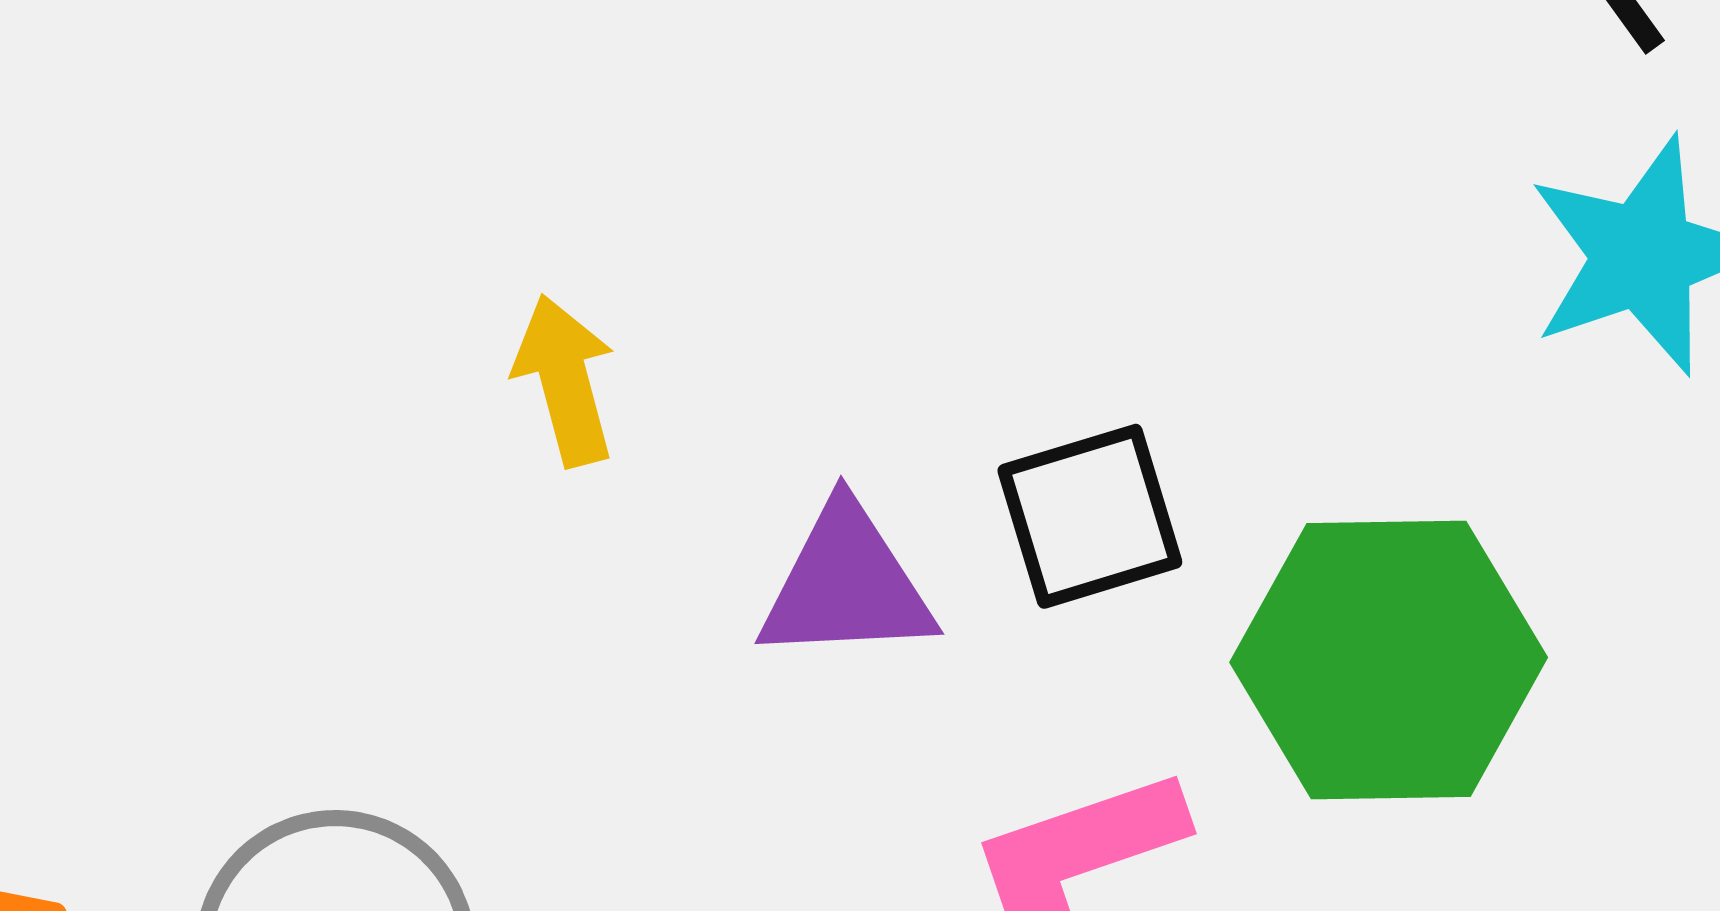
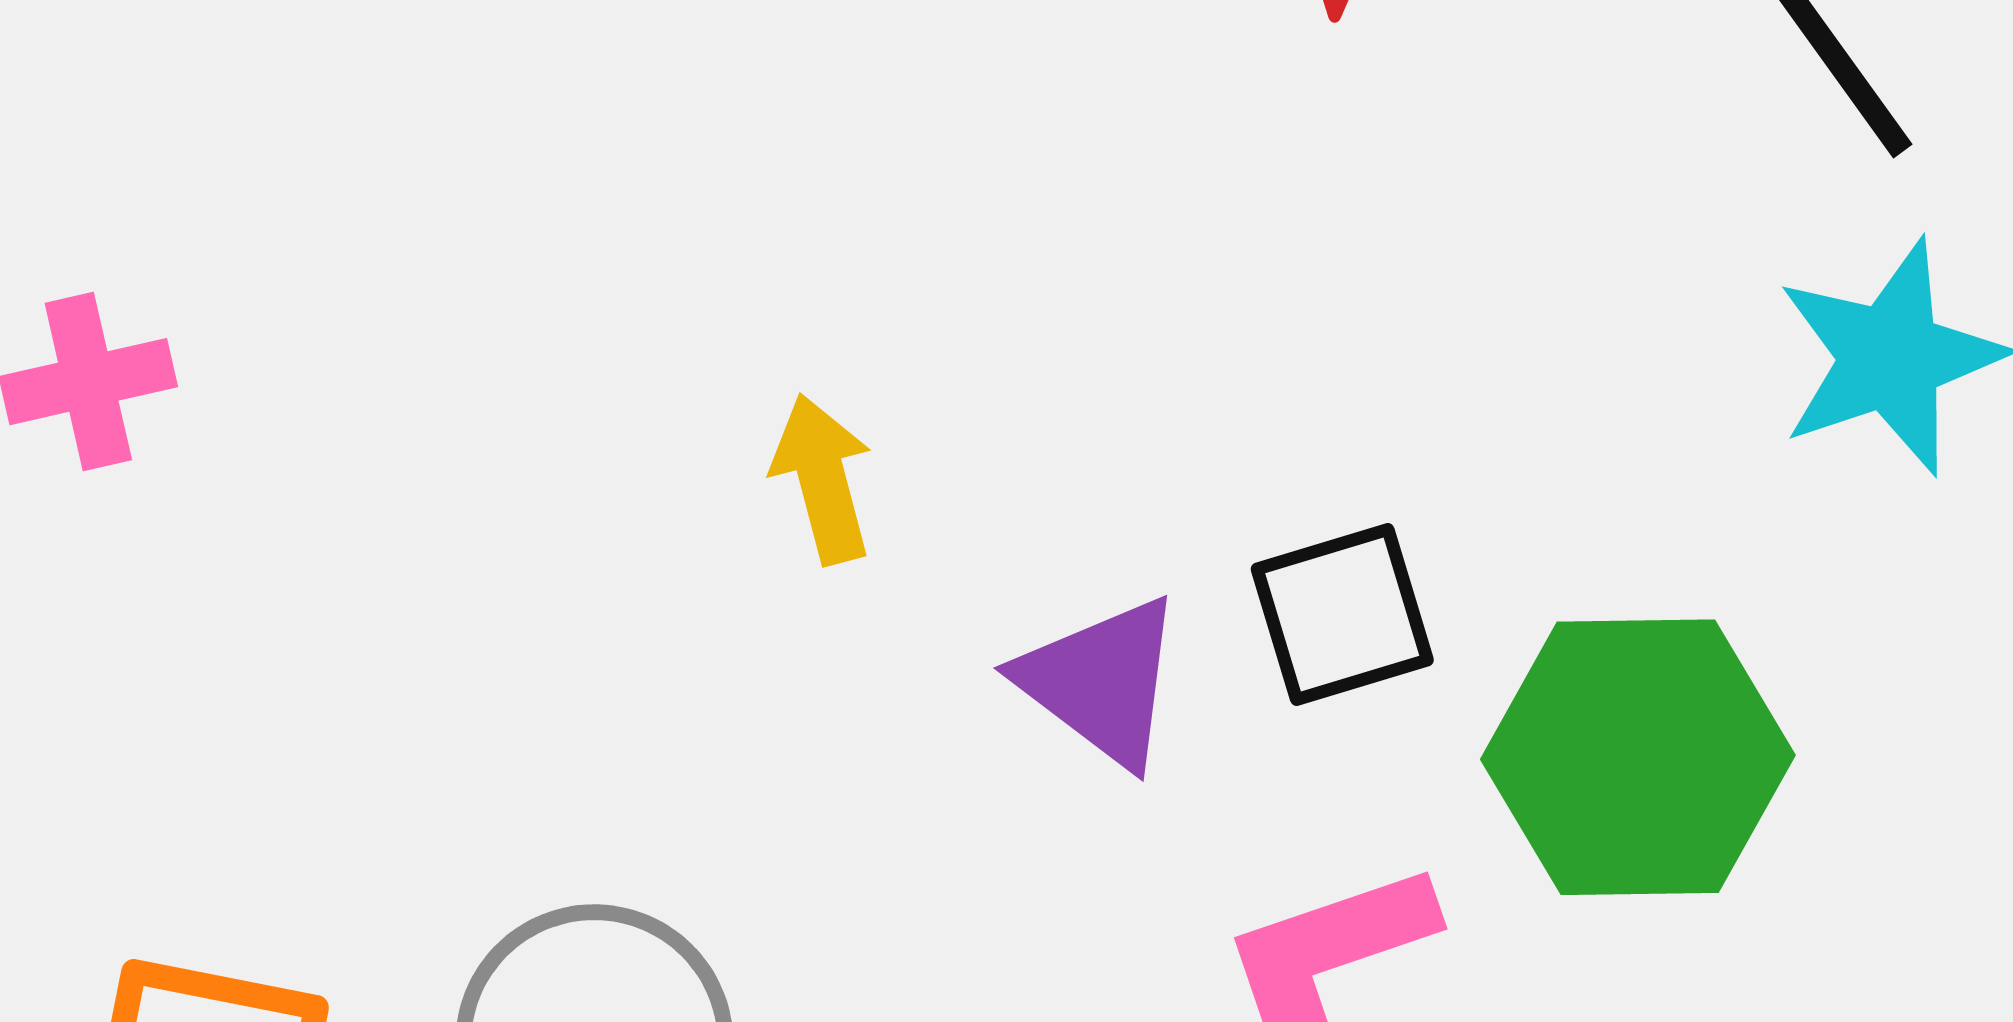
purple triangle: (847, 584) -> (1101, 682), turned 40

